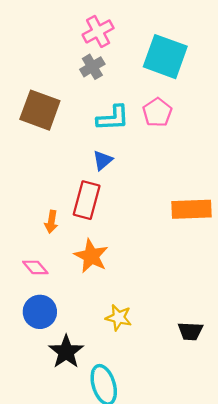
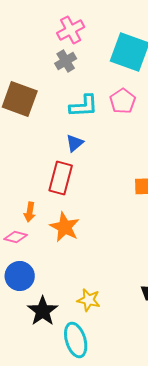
orange arrow: (51, 222) -> (30, 212), moved
pink diamond: (35, 267) -> (16, 237), turned -35
yellow star: (119, 318) -> (89, 300), moved

